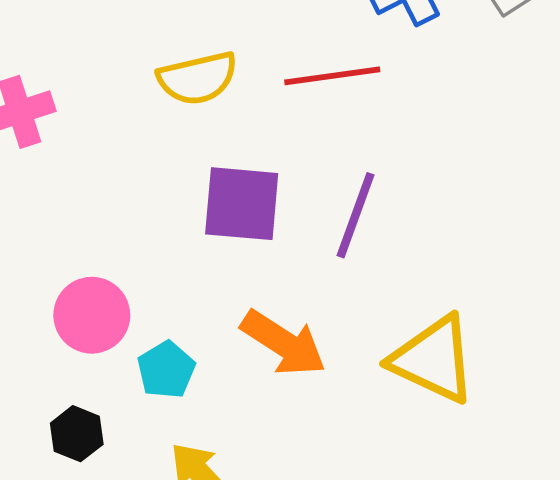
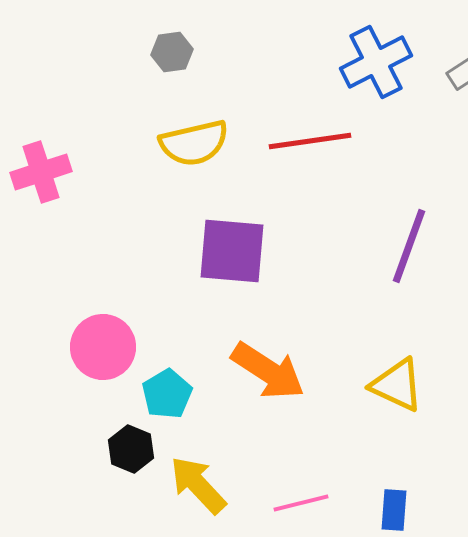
purple line: (356, 215) -> (409, 246), moved
yellow triangle: (433, 359) -> (397, 385), size x0.7
black hexagon: (77, 434) -> (131, 449), moved

